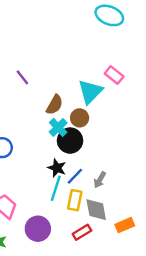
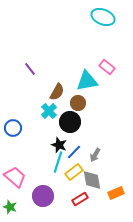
cyan triangle: (90, 92) -> (87, 81), turned 35
cyan cross: (58, 127) -> (49, 111), moved
yellow rectangle: (75, 200) -> (74, 172), turned 42

